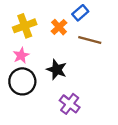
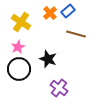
yellow cross: (25, 26) -> (21, 22), turned -36
orange cross: (59, 27) -> (50, 13), moved

